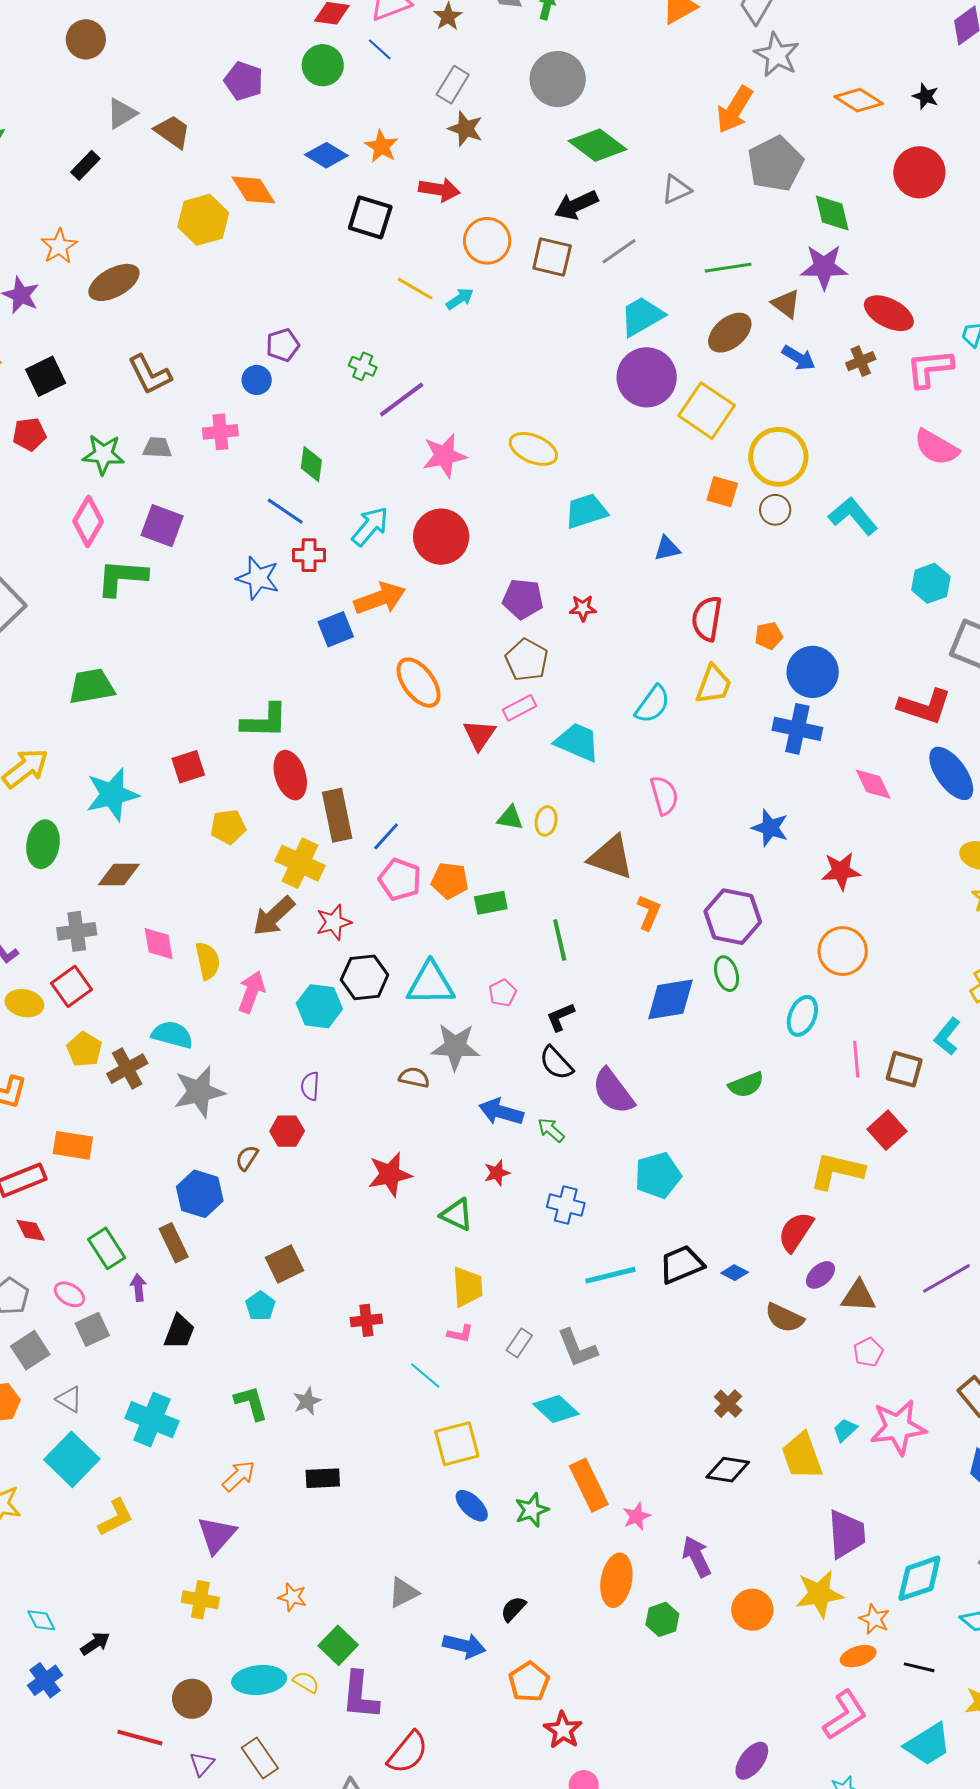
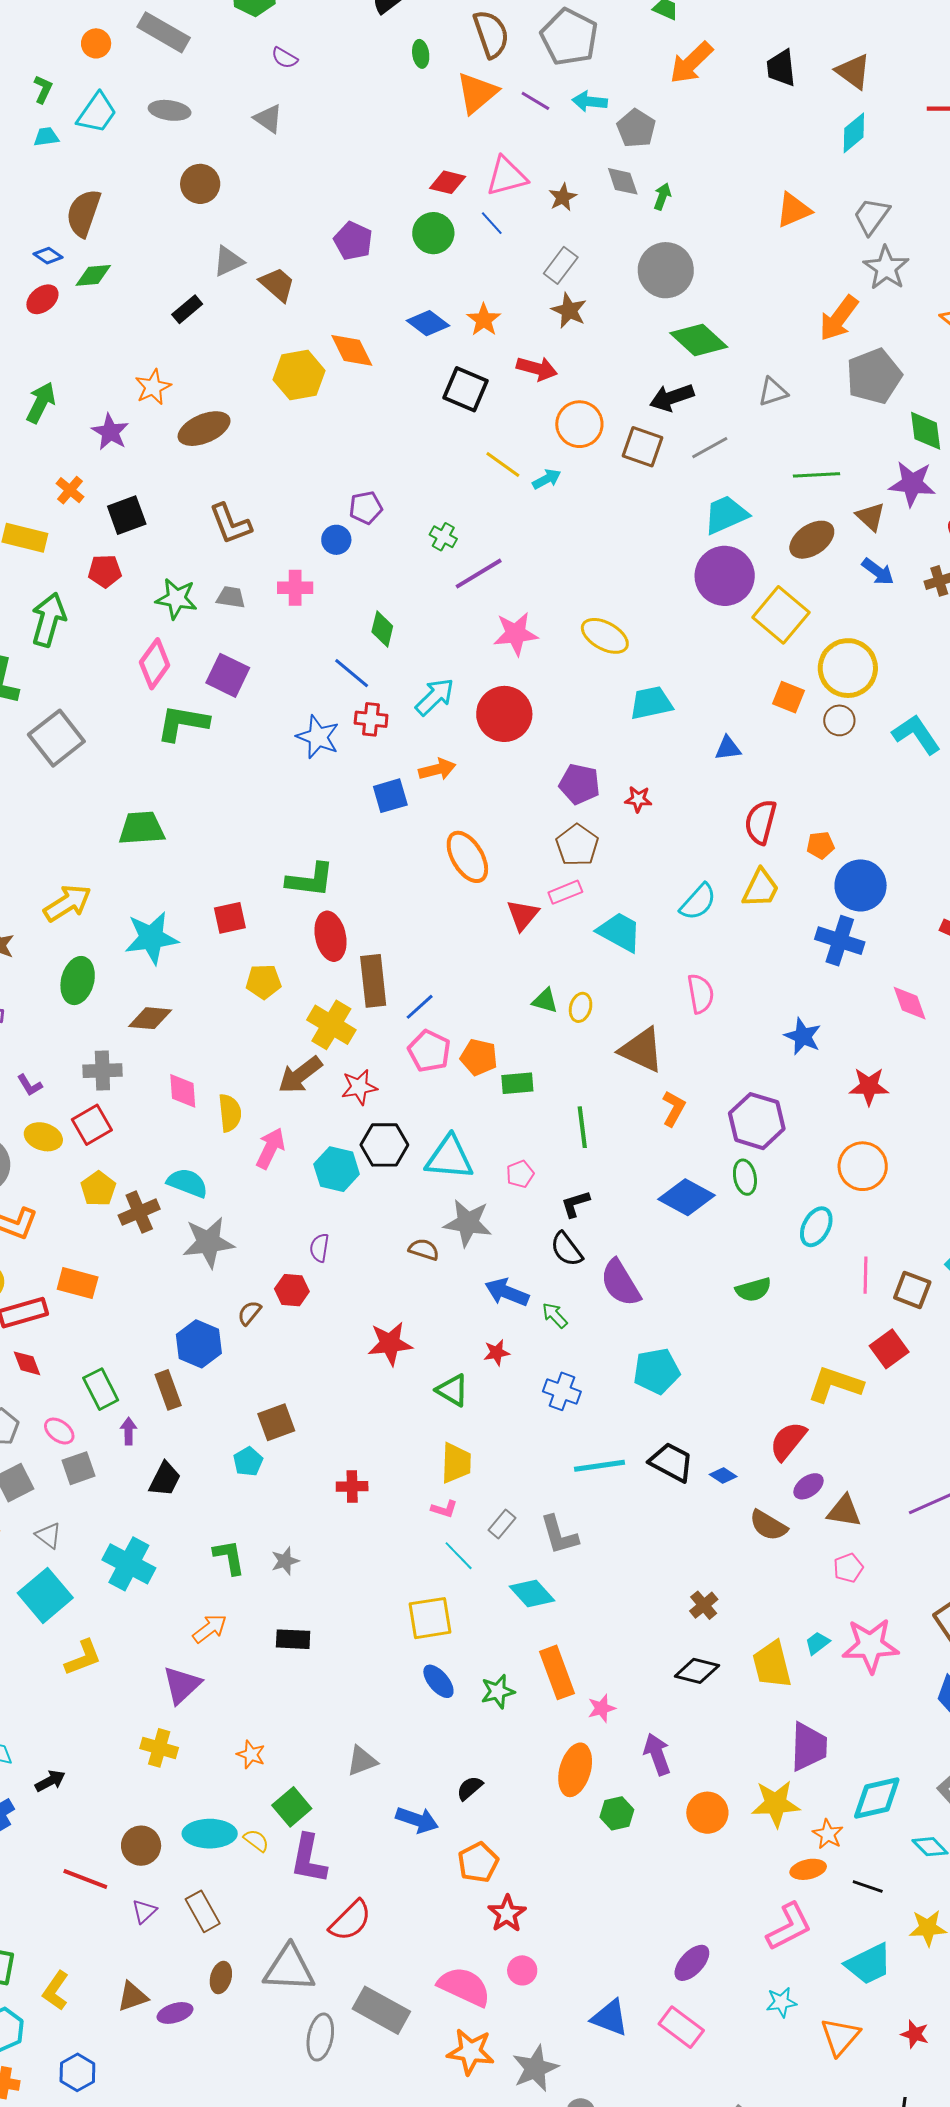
orange arrow: (380, 598) -> (437, 769), size x0.7
blue diamond: (670, 999) -> (687, 1197), turned 32
black trapezoid: (682, 1264) -> (671, 1462), turned 45
cyan line: (425, 1376) -> (459, 1556), moved

